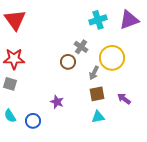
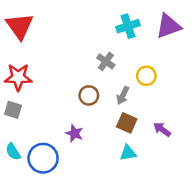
yellow circle: (112, 58) -> (146, 76), size x0.6
brown circle: (68, 62) -> (89, 95), moved
brown square: (97, 94) -> (127, 123), turned 35
blue circle: (33, 121) -> (43, 158), size x1.5

